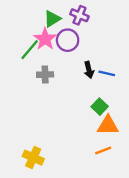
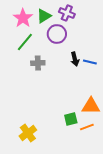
pink star: (45, 39) -> (23, 18), moved
green square: (100, 107) -> (71, 119), moved, turned 32
yellow cross: (33, 158) -> (28, 133), turned 30

